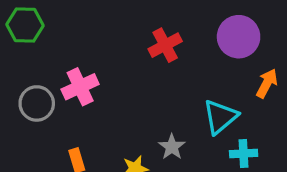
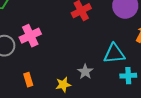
cyan triangle: (220, 117) -> (114, 54), turned 35

